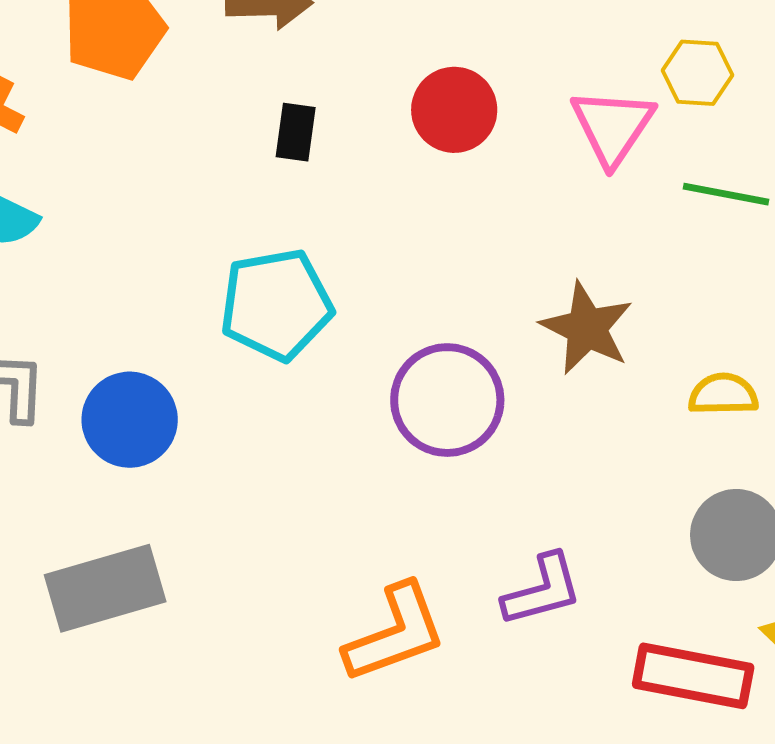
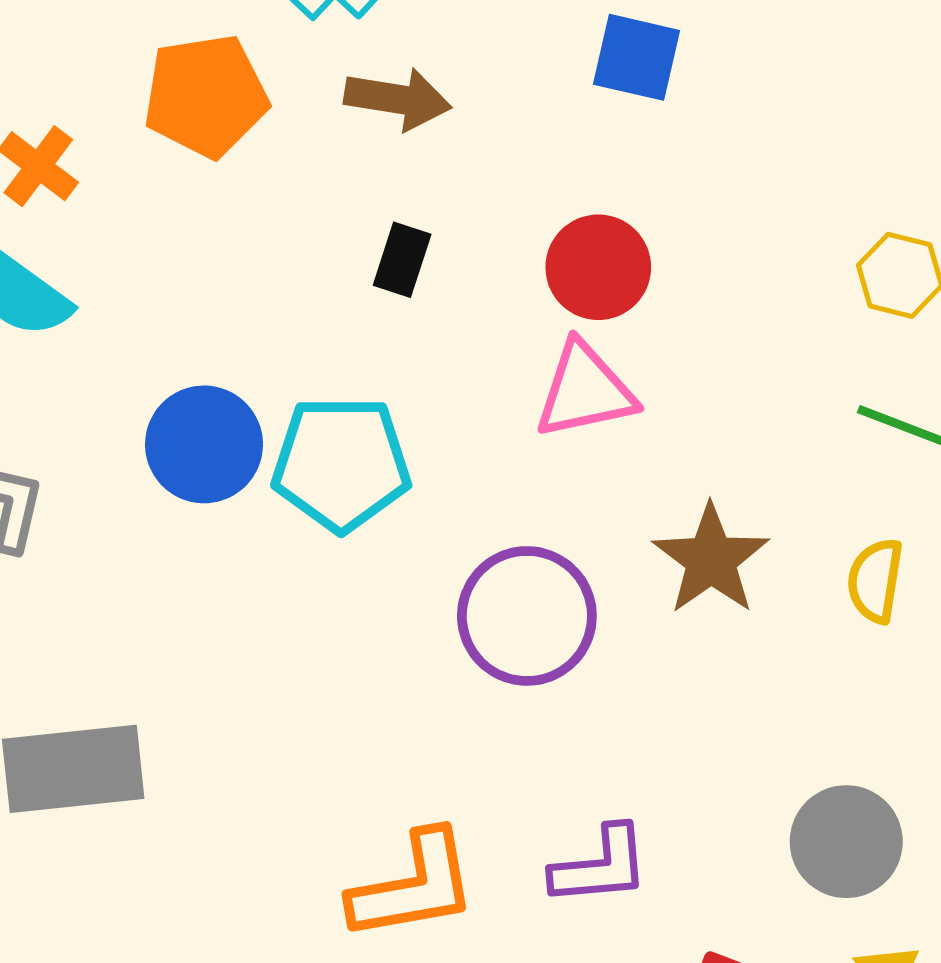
pink triangle: (613, 126) -> (585, 391), moved, turned 34
yellow semicircle: (723, 394) -> (875, 581), moved, turned -90
blue circle: (130, 420) -> (204, 444), moved

